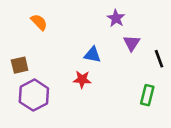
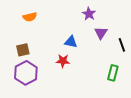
orange semicircle: (39, 22) -> (30, 17), turned 120
brown square: (20, 65) -> (23, 50), moved

